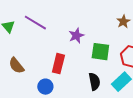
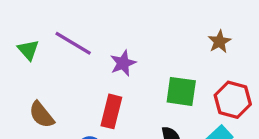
purple star: (76, 36) -> (123, 63), moved

